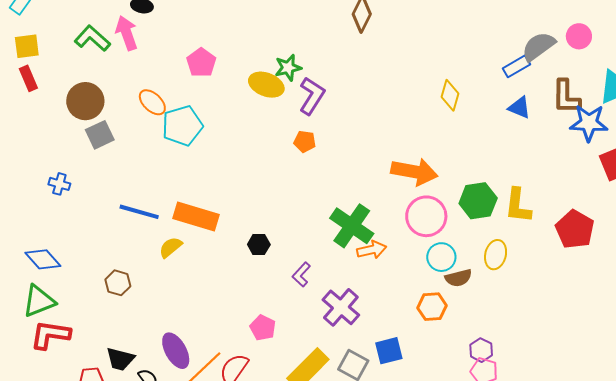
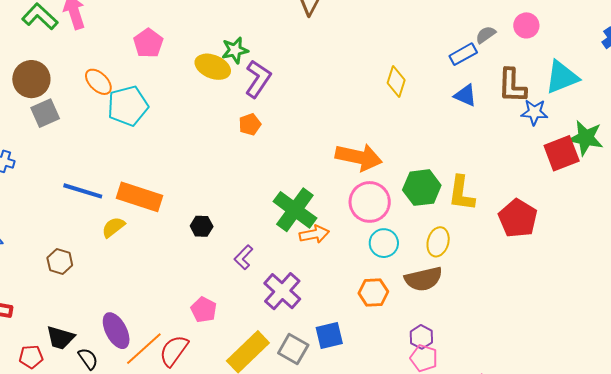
gray semicircle: (538, 46) -> (486, 35), size x0.6
blue star: (589, 123) -> (534, 112), size x0.7
orange pentagon: (305, 141) -> (250, 124), turned -30
brown semicircle: (458, 278) -> (423, 279), moved, size x1.4

